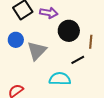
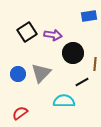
blue circle: (16, 40) -> (18, 74), moved

